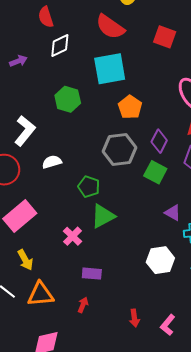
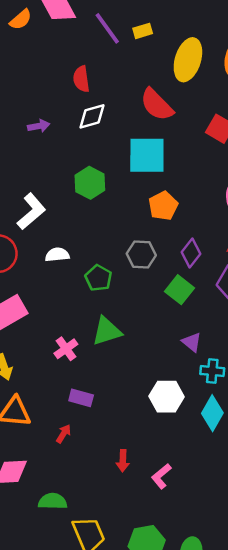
gray hexagon: (119, 150) -> (141, 255), size x0.7
green pentagon: (89, 187) -> (98, 278), moved

